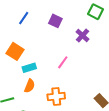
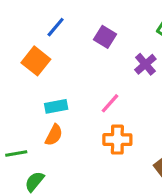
orange square: (15, 51) -> (36, 61), moved
orange cross: (56, 96) -> (117, 140), moved

